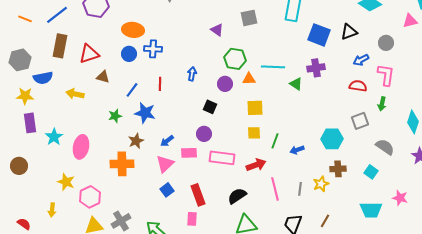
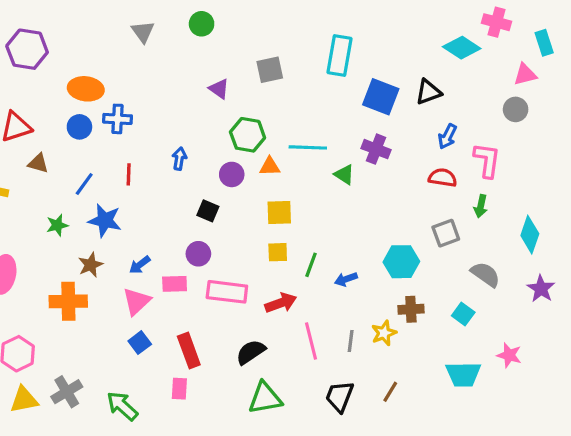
gray circle: (386, 43) -> (516, 109), moved
blue arrow: (361, 60) -> (447, 136), turned -35
purple cross: (316, 68) -> (376, 149), turned 30

